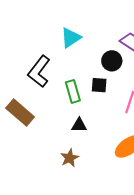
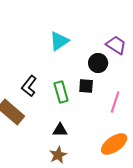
black L-shape: (39, 71) -> (29, 86), moved, size x0.7
black triangle: (79, 125) -> (60, 130), moved

